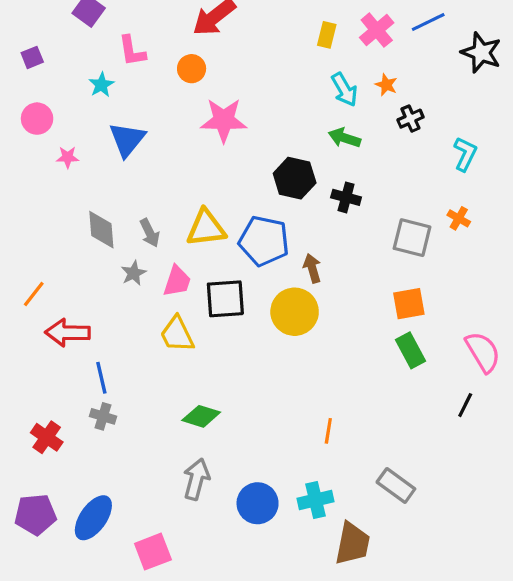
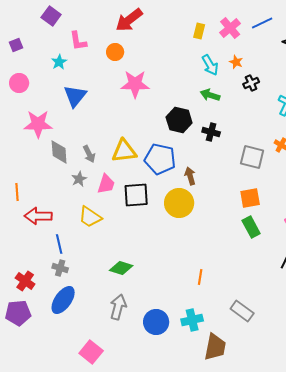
pink star: (68, 157) -> (38, 124), moved, size x2.0
orange line: (34, 294) -> (17, 192), turned -42
yellow trapezoid: (177, 334) -> (90, 217), moved, turned -30
purple pentagon: (35, 515) -> (18, 313), moved
blue ellipse: (93, 518) -> (63, 300), moved
pink square: (153, 552) -> (91, 352), turned -30

